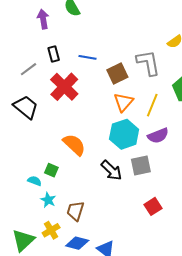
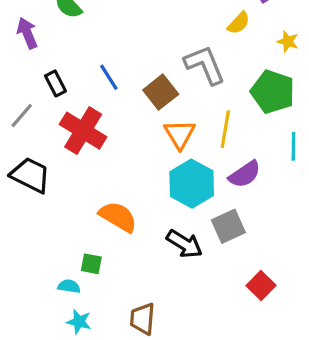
blue line: (87, 57) -> (109, 77), turned 60
cyan star: (48, 200) -> (79, 322), moved

